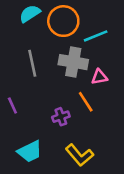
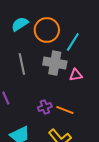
cyan line: (96, 36) -> (73, 42), turned -36
orange line: (86, 102) -> (65, 110), moved, turned -36

